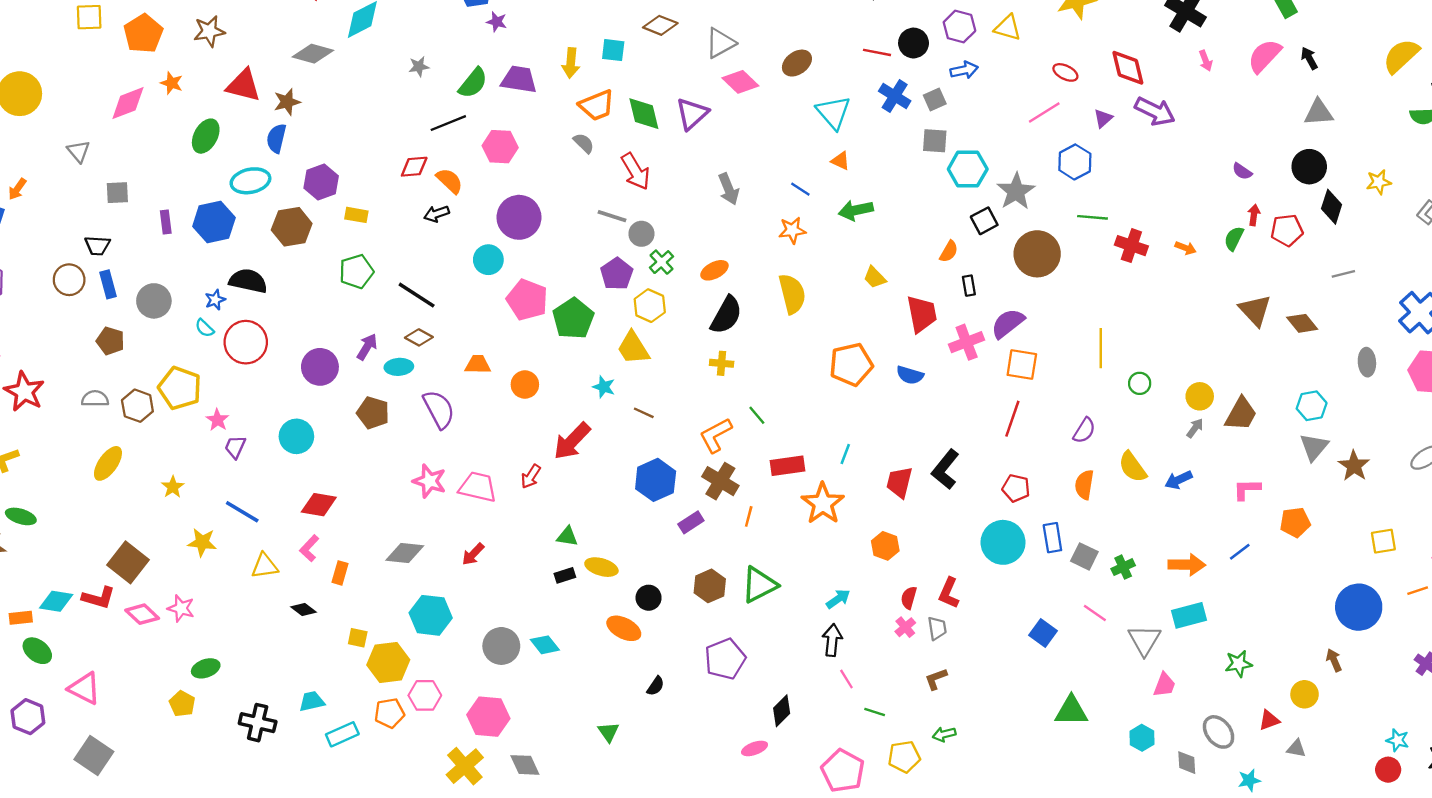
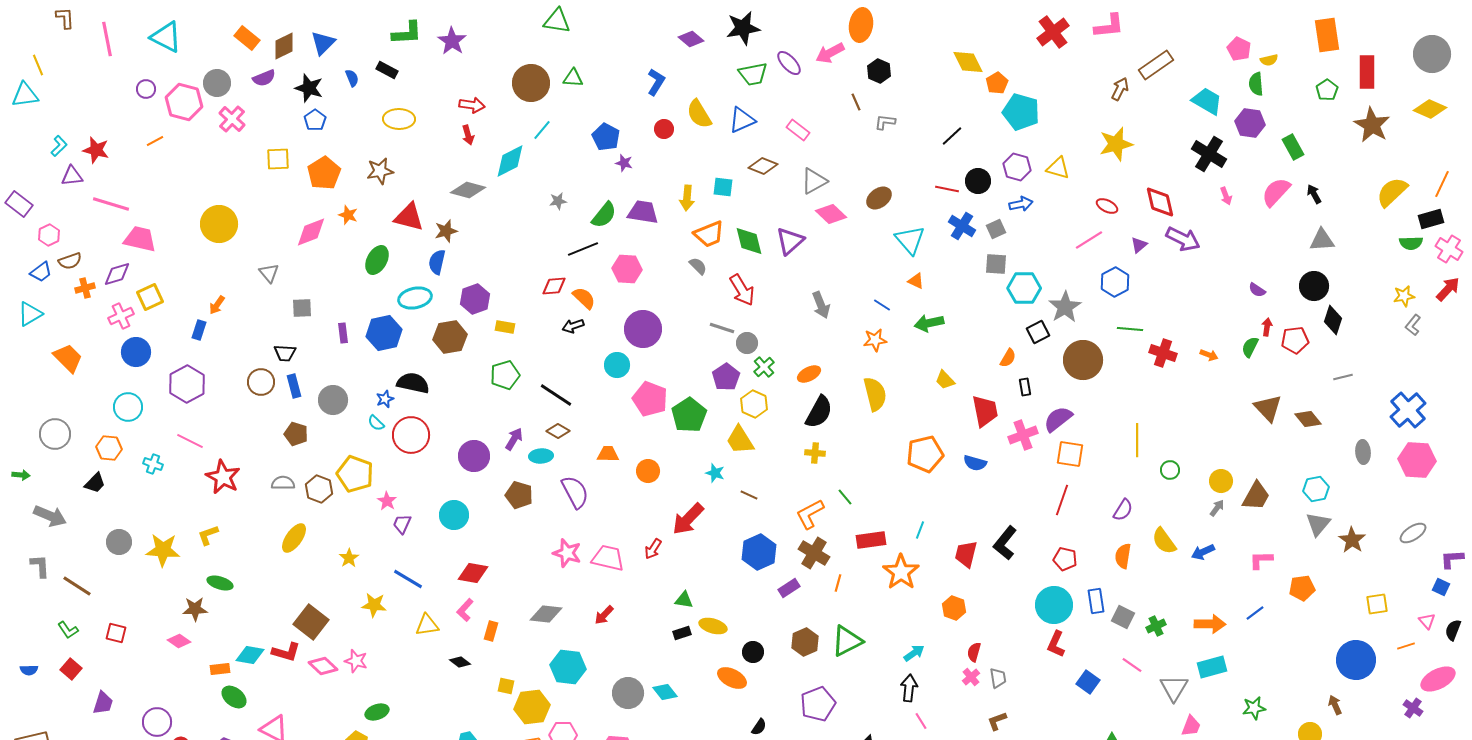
yellow star: (1379, 182) -> (1404, 296), moved
red L-shape: (949, 593) -> (1056, 644), moved

